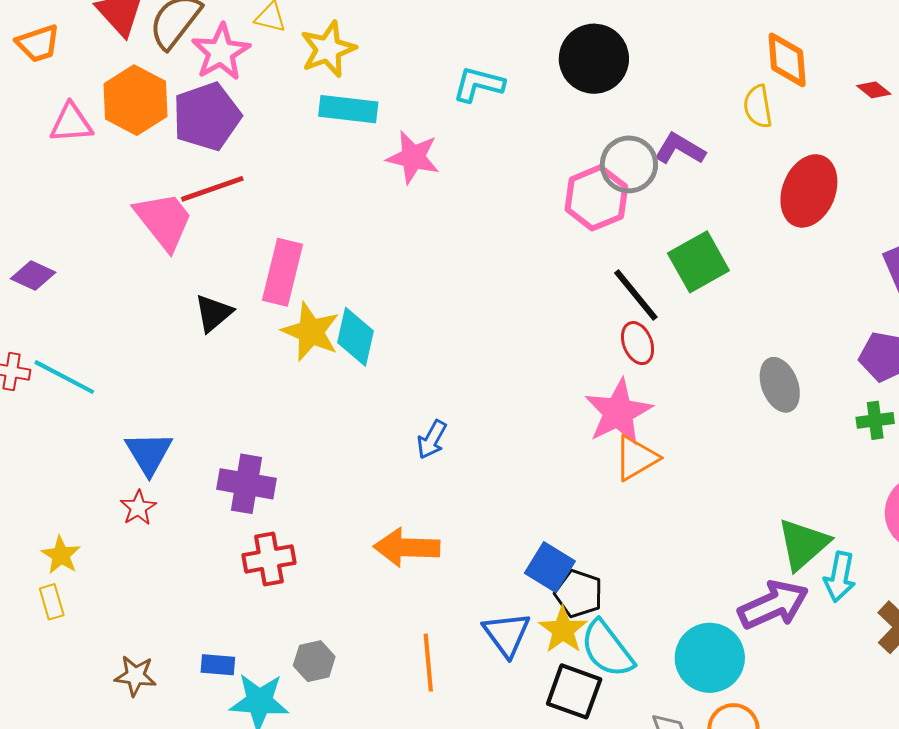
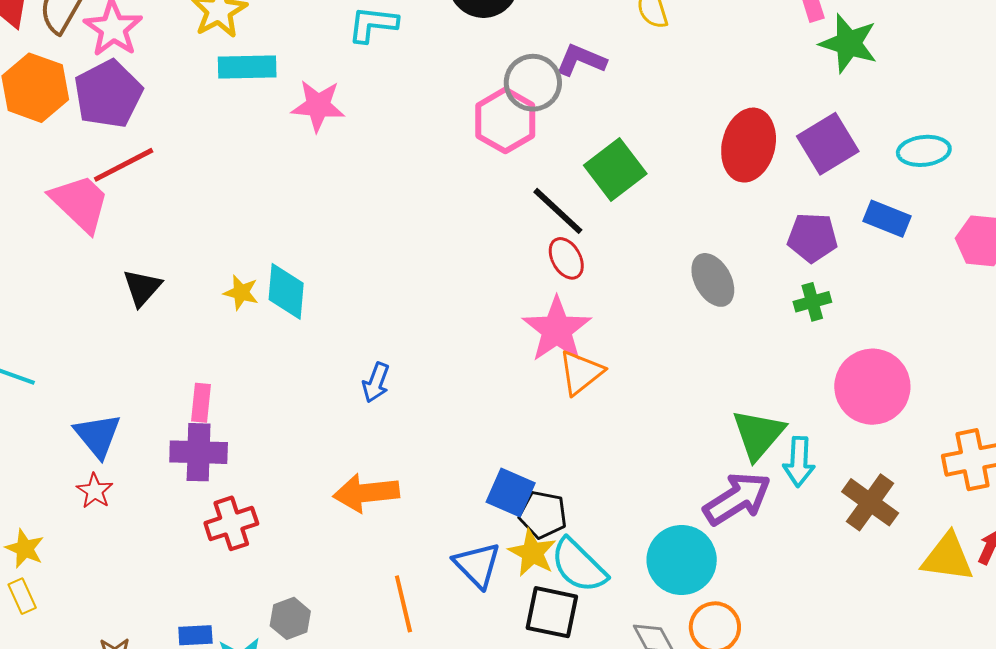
red ellipse: (809, 191) -> (749, 145), moved
pink rectangle: (282, 272) -> (201, 403), moved, size x0.6
yellow star: (311, 332) -> (241, 293), size x0.6

